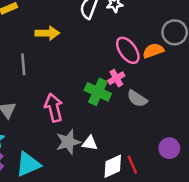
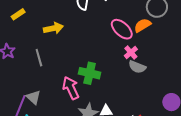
pink cross: (116, 78) -> (131, 52), moved
green cross: (98, 92) -> (90, 73), moved

